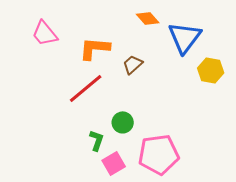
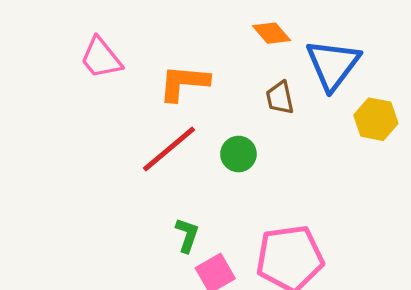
brown trapezoid: (133, 64) -> (280, 98), moved, turned -60
green circle: (123, 122) -> (238, 154), moved

